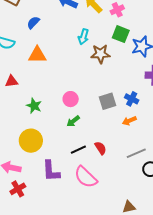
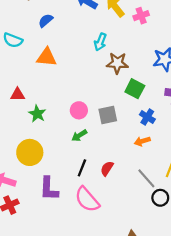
green square: (121, 34) -> (135, 89), moved
red triangle: (12, 81) -> (18, 95), moved
gray square: (107, 101) -> (108, 115), moved
red semicircle: (101, 148) -> (107, 169), turned -120
black line: (78, 150) -> (82, 168), turned -49
gray line: (136, 153) -> (146, 178), turned 66

